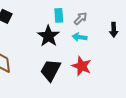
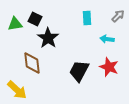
gray arrow: (81, 18) -> (118, 16), moved
black star: (48, 36) -> (48, 38), moved

